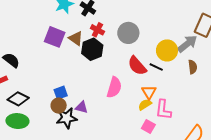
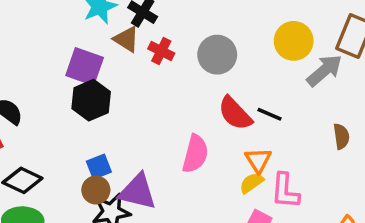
brown triangle: (76, 38) -> (126, 39), moved
black hexagon: (92, 49) -> (91, 100), moved
yellow circle: (167, 50) -> (294, 41), moved
brown semicircle: (193, 67) -> (341, 136), moved
purple triangle: (82, 107) -> (138, 192), size x1.6

